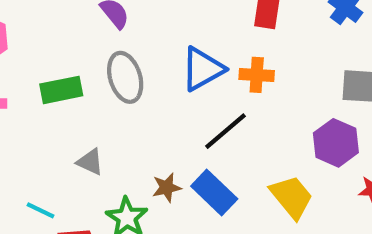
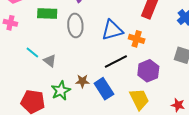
green rectangle: (61, 90) -> (47, 13), moved
purple hexagon: (336, 143) -> (148, 71), moved
cyan line: (41, 210) -> (32, 52), moved

